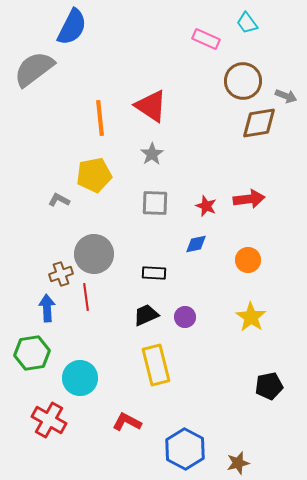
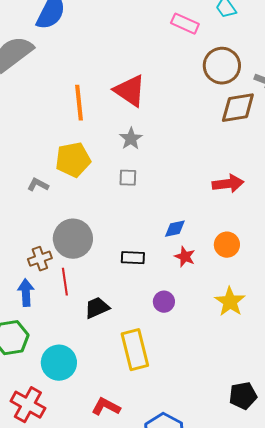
gray square: (155, 203) -> (128, 178), moved, size x0.7
red star: (206, 206) -> (185, 257), moved
black trapezoid: (146, 315) -> (97, 308), moved
black pentagon: (269, 386) -> (243, 396), moved

